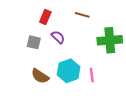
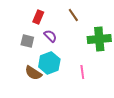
brown line: (82, 15) -> (73, 15), turned 40
cyan hexagon: (69, 71) -> (49, 63), moved

